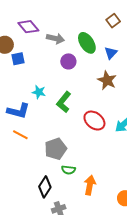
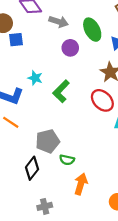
red ellipse: (94, 121) -> (102, 100), moved
green semicircle: (68, 170) -> (67, 160), moved
black diamond: (45, 187) -> (32, 168), moved

